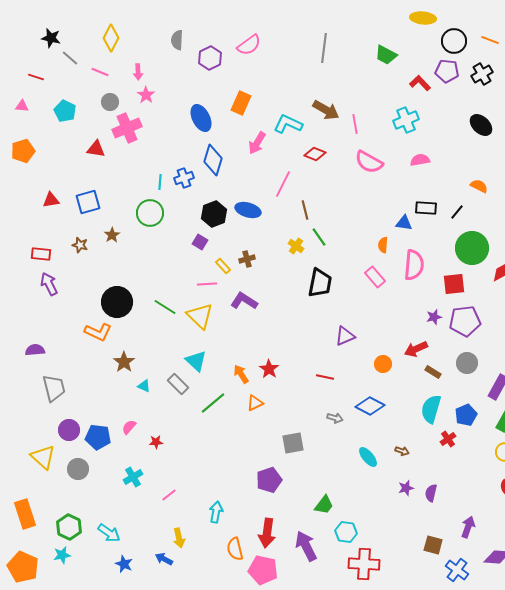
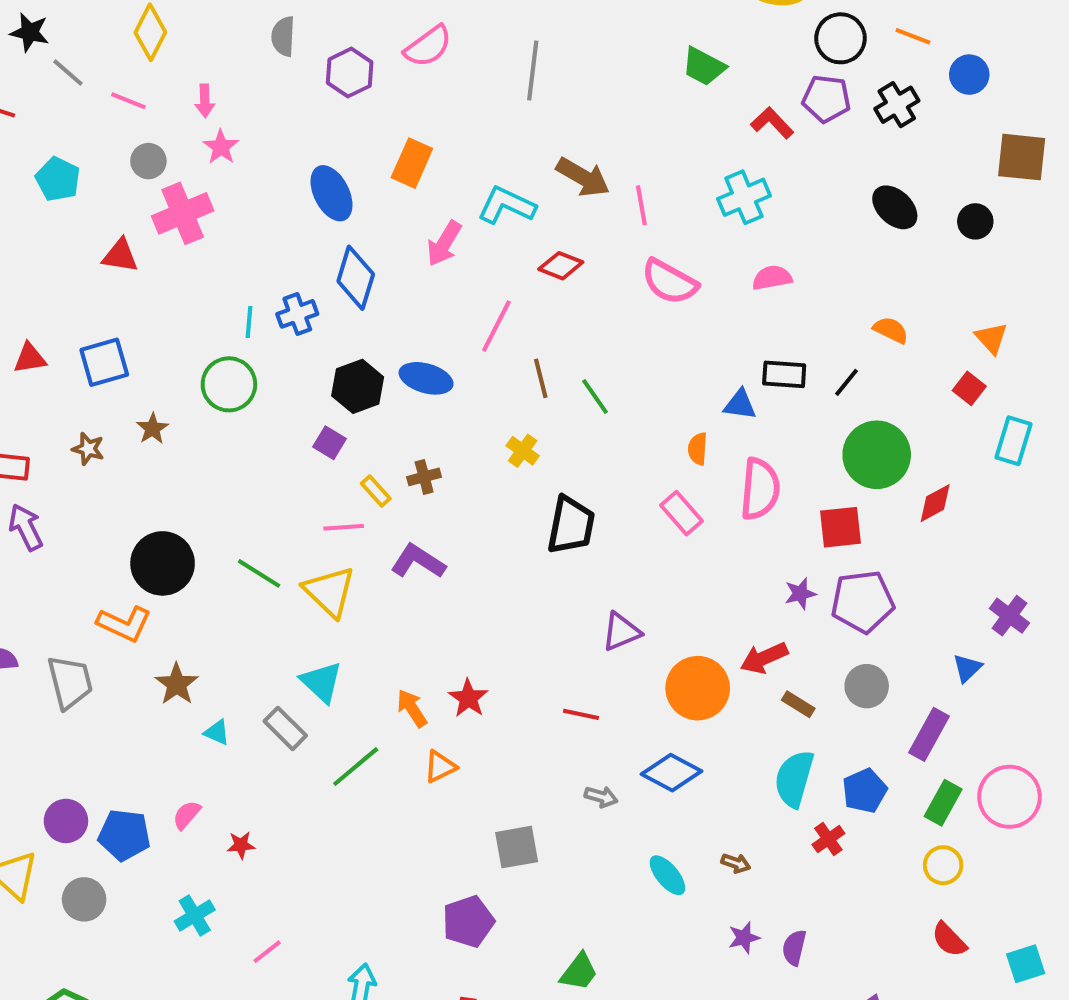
gray line: (324, 48) -> (533, 71), moved
green line: (319, 237) -> (595, 396), moved
orange circle: (383, 364) -> (698, 688), size x1.8
gray trapezoid: (54, 388) -> (70, 682), moved

